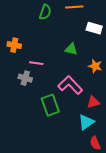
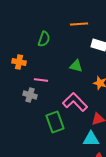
green semicircle: (45, 12) -> (44, 39), moved
cyan triangle: (86, 122) -> (91, 139), turned 36

